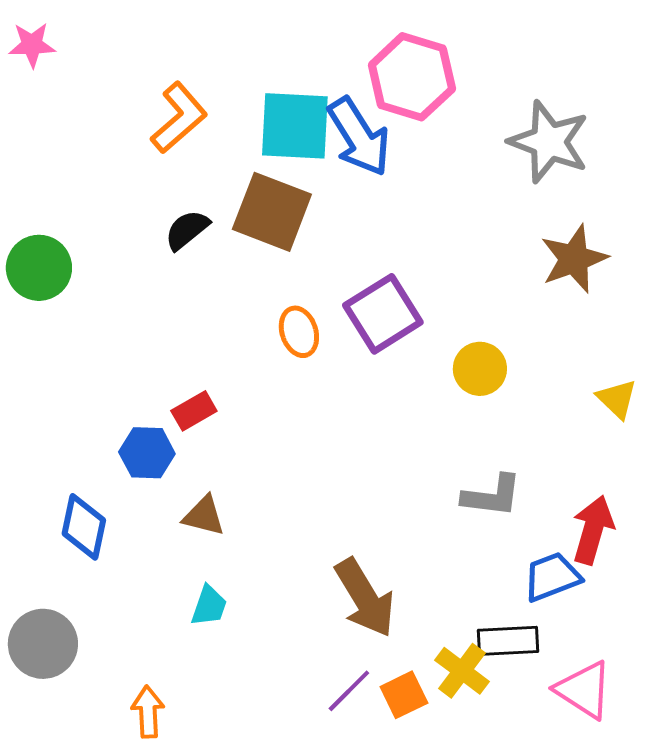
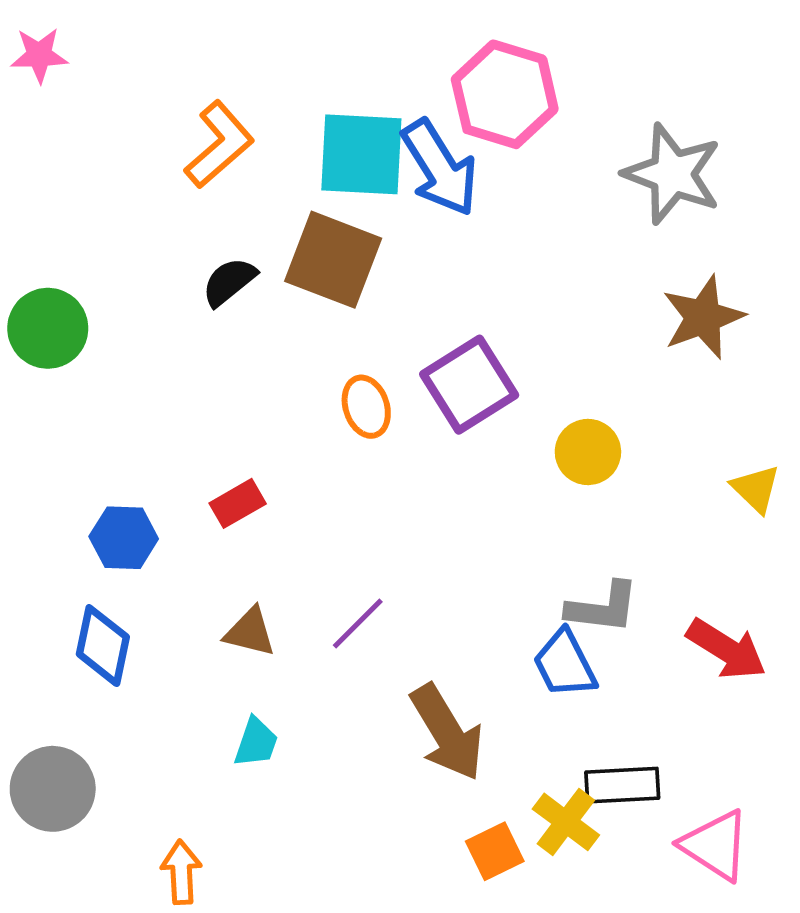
blue hexagon: (147, 453) -> (124, 538), moved
red arrow: (593, 530) -> (726, 649), turned 106
blue trapezoid: (552, 577) -> (565, 664), moved, turned -96
purple line: (349, 691) -> (358, 623), moved

